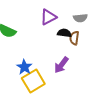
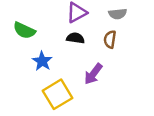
black semicircle: (64, 33) -> (75, 38), moved
blue star: (24, 67) -> (42, 61), moved

